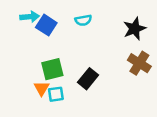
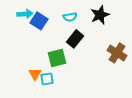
black star: (135, 29) -> (100, 15), moved
green square: (52, 69) -> (57, 58), moved
black rectangle: (88, 79) -> (75, 39), moved

